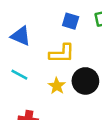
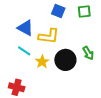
blue triangle: (21, 36) -> (25, 28), moved
cyan line: (19, 75) -> (24, 51), moved

